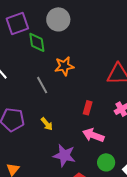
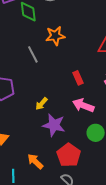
red rectangle: (88, 108) -> (78, 78), turned -40
yellow arrow: (47, 124) -> (41, 104), moved, turned 80

